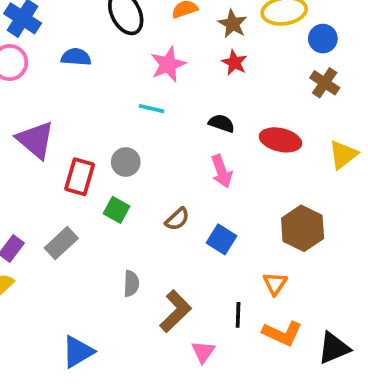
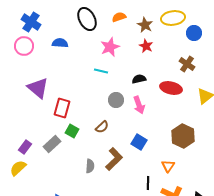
brown cross: (325, 83) -> (187, 64), moved
black semicircle: (222, 123) -> (139, 79), turned -32
gray circle: (126, 162) -> (116, 100), moved
green square: (117, 210) -> (72, 131), moved
brown semicircle: (177, 219) -> (102, 127), moved
brown L-shape: (175, 311) -> (114, 159), moved

